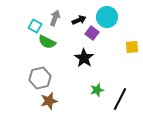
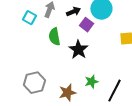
green semicircle: (47, 42) -> (54, 37), moved, turned 54
gray hexagon: (40, 78) -> (34, 83), moved
brown star: (49, 101) -> (67, 93), moved

